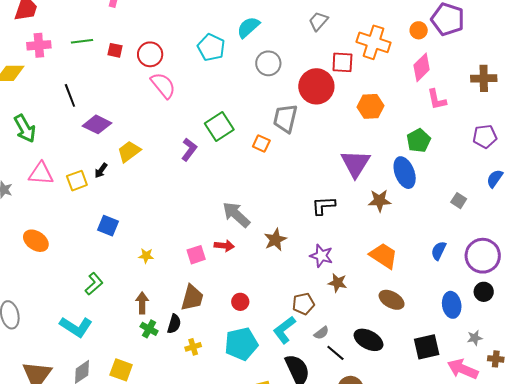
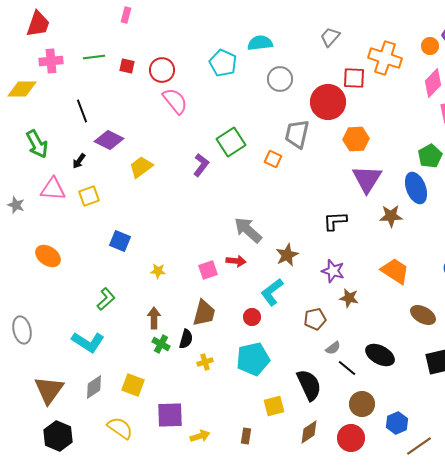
cyan semicircle: (248, 27) -> (260, 43), turned 35
orange hexagon: (371, 106) -> (356, 139), moved
black arrow: (101, 171) -> (79, 161), moved
brown ellipse: (392, 300) -> (423, 315), moved
cyan L-shape: (284, 330) -> (272, 292), moved

